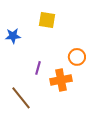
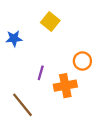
yellow square: (47, 20) -> (50, 21), turned 30

